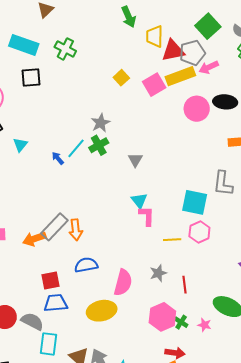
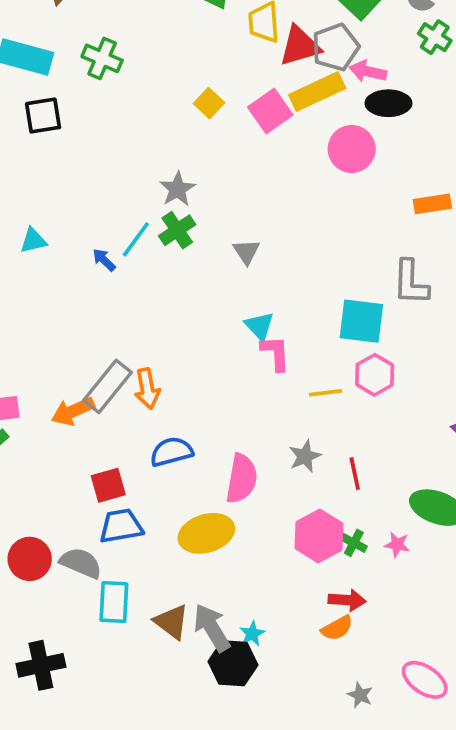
pink arrow: (209, 67) -> (368, 71), turned 42
black ellipse: (225, 102) -> (388, 103), moved
cyan triangle: (20, 145) -> (33, 241), turned 42

